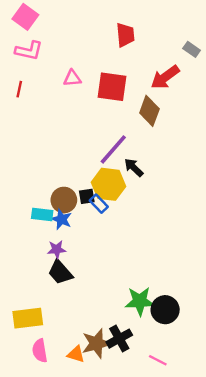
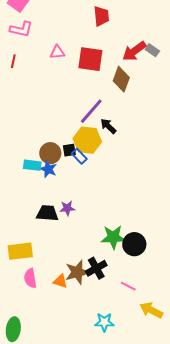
gray rectangle: (192, 49) -> (152, 50), moved
purple star: (57, 249) -> (67, 208), moved
black trapezoid: (60, 272) -> (47, 213), turned 135

